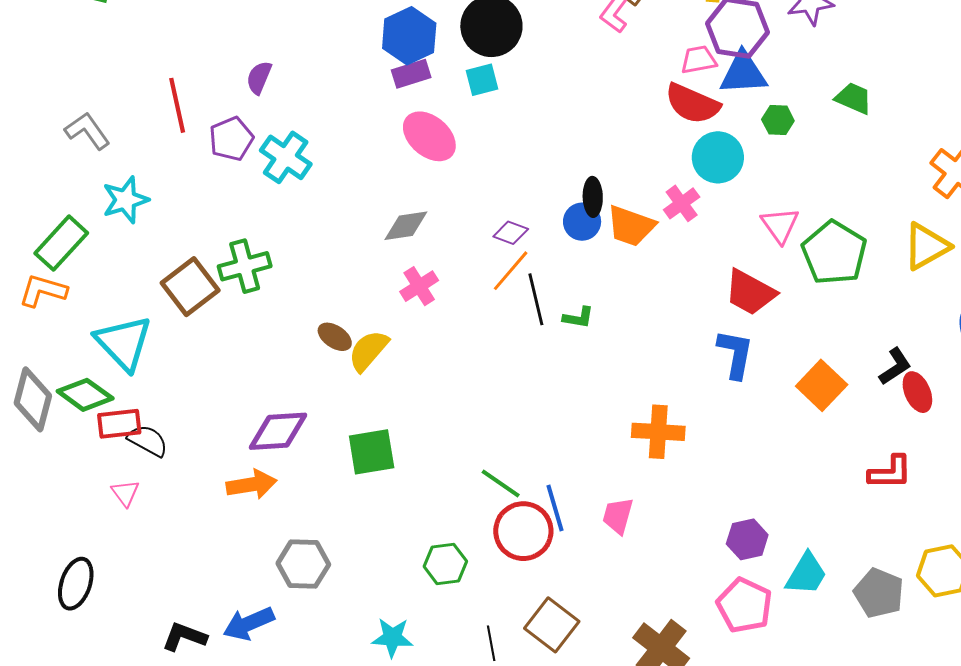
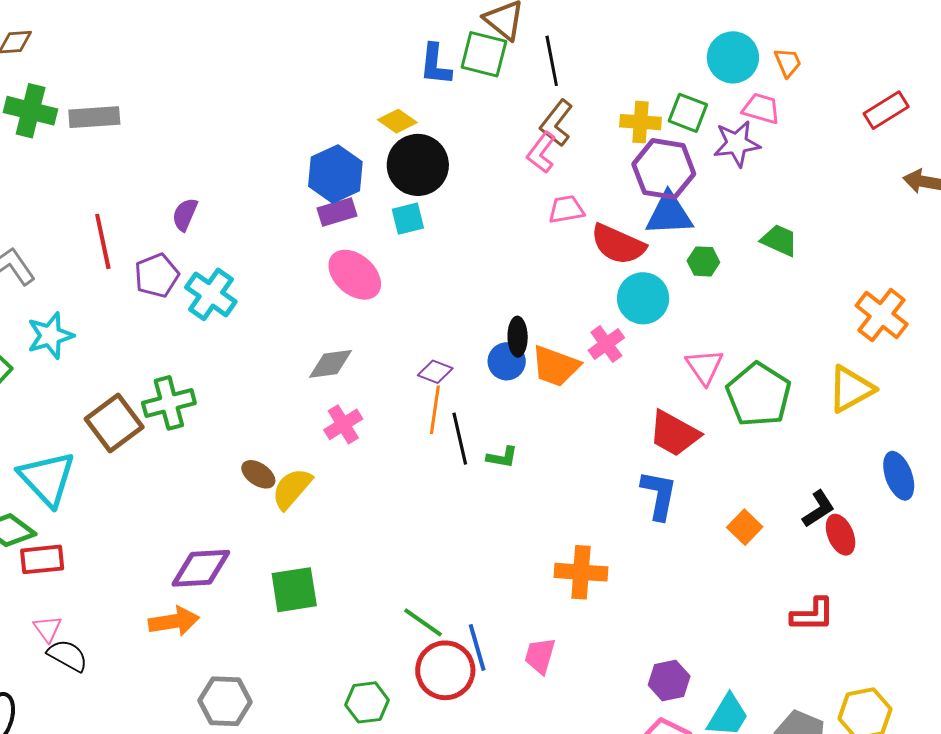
pink trapezoid: (699, 60) -> (566, 209), moved
orange line: (511, 271) -> (435, 410), turned -33
orange square: (822, 385) -> (745, 527), size x0.7
black semicircle: (148, 441) -> (68, 655), moved

